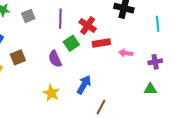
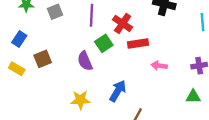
pink arrow: (126, 53) -> (159, 66), moved
yellow star: (51, 93) -> (80, 100), turned -30

